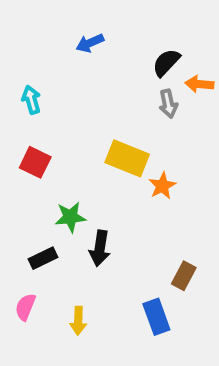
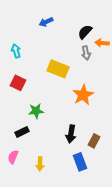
yellow rectangle: (127, 158) -> (58, 69), moved
orange star: (162, 186) -> (83, 95), size x1.5
black arrow: (100, 248) -> (71, 134), moved

